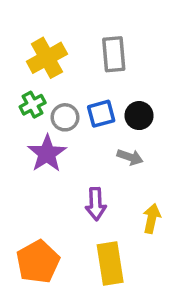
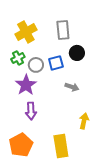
black circle: (139, 116) -> (77, 53), moved
purple arrow: (96, 204) -> (31, 111), moved

